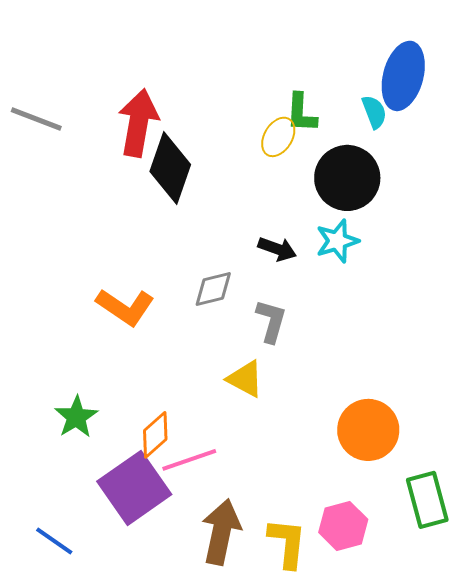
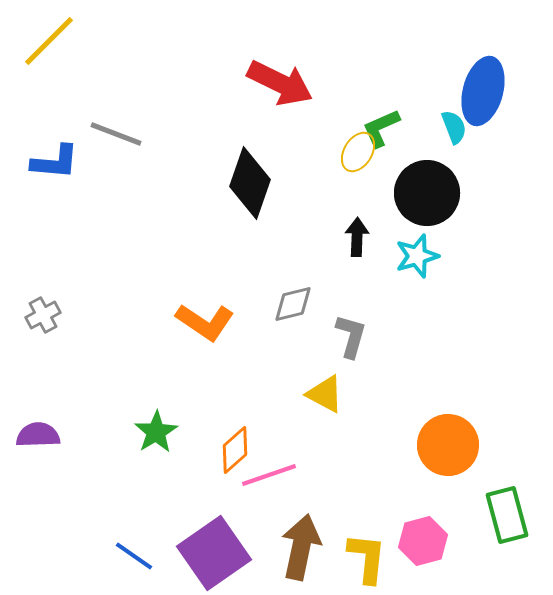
green L-shape: (301, 113) -> (381, 128), turned 63
red arrow: (138, 123) -> (280, 83), moved, turned 106
black arrow: (277, 249) -> (357, 237), moved, turned -108
purple square: (134, 488) -> (214, 553), moved

